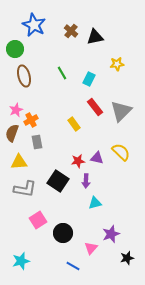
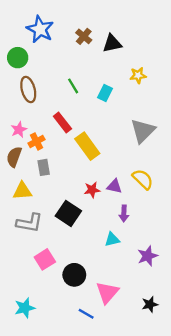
red rectangle: (95, 107) -> (62, 123), moved
yellow rectangle: (74, 124) -> (87, 146), size x1.6
purple arrow: (86, 181) -> (124, 213), moved
purple star: (111, 234) -> (147, 256), moved
pink triangle: (91, 248) -> (107, 293), size x1.5

